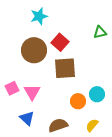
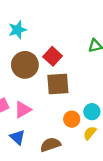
cyan star: (39, 16) -> (17, 30), moved
pink triangle: (32, 92) -> (23, 110), turned 30
yellow semicircle: (92, 125) -> (90, 133), moved

